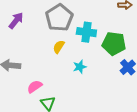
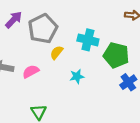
gray pentagon: (59, 18) -> (43, 29), moved
pink semicircle: (35, 87) -> (31, 71), moved

